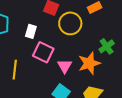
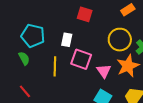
yellow circle: (70, 23) -> (120, 40), moved
yellow line: (15, 70) -> (55, 66), moved

